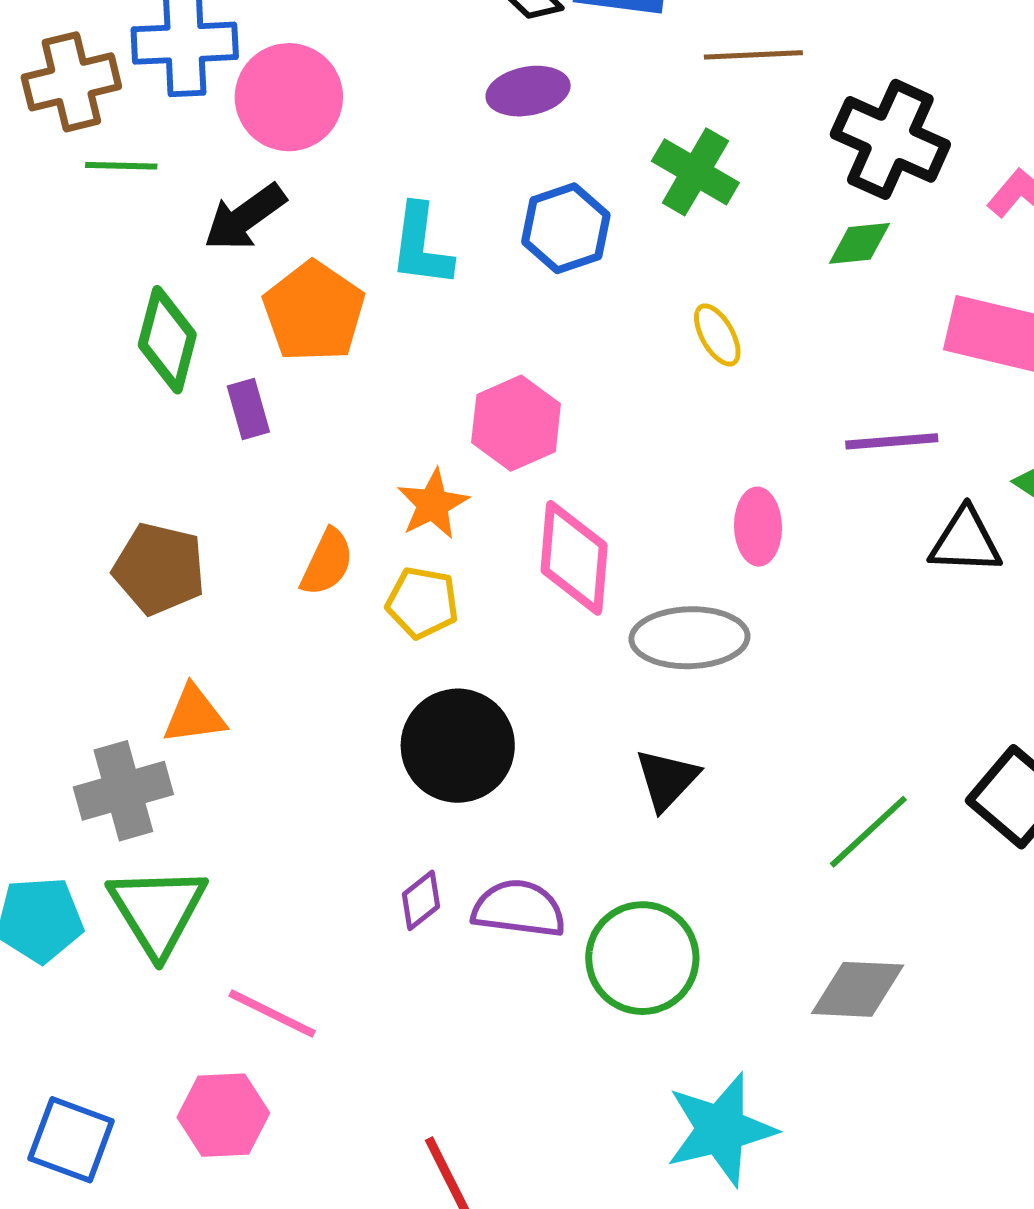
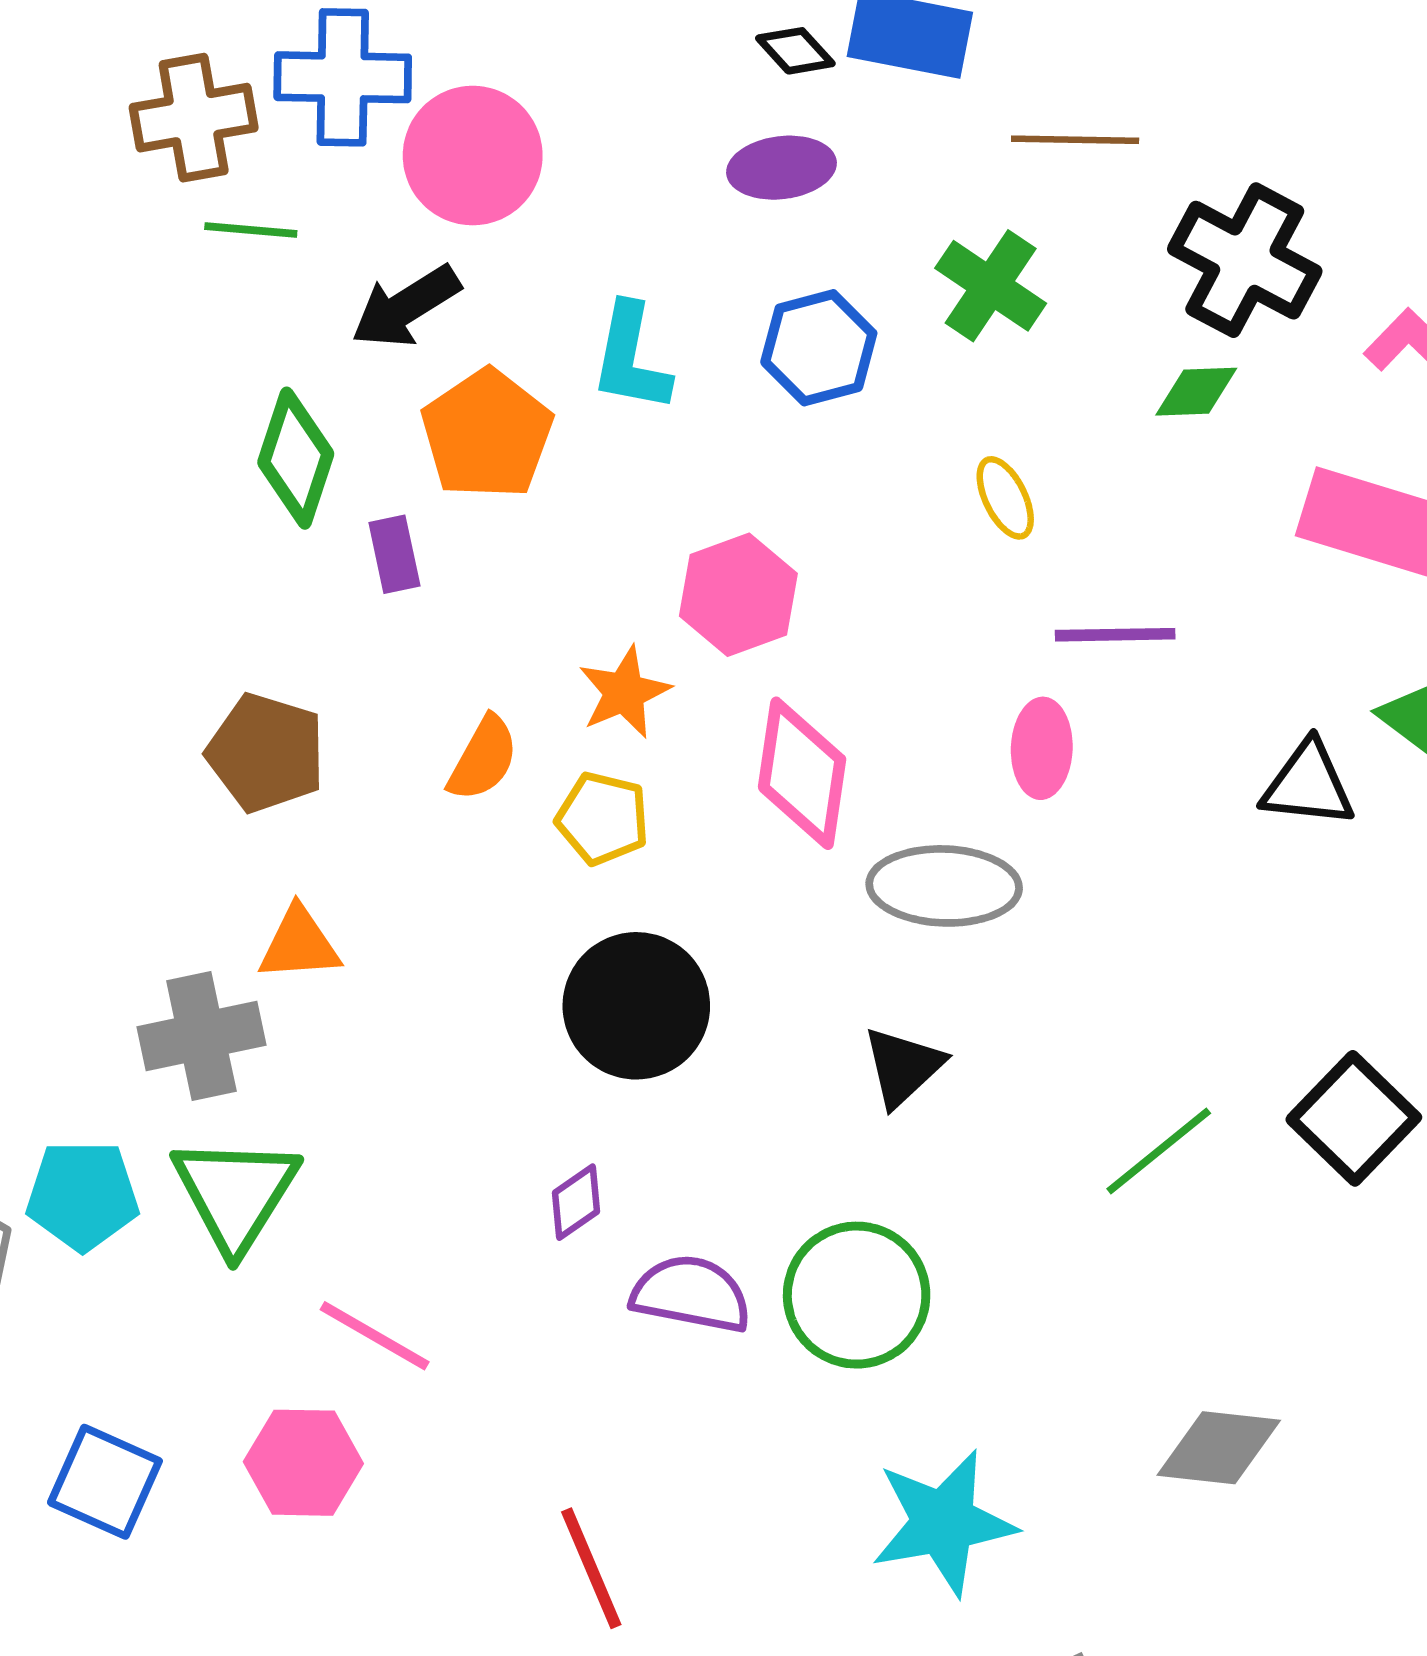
purple line: (892, 441) -> (1115, 635), moved
purple semicircle: (519, 909) -> (691, 1294), moved
gray diamond: (858, 989) -> (1219, 1448), moved

